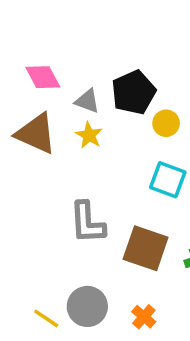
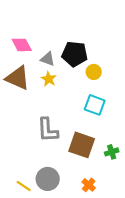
black pentagon: (134, 92) -> (75, 54), turned 30
orange cross: (144, 317) -> (89, 185), moved

